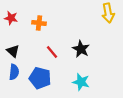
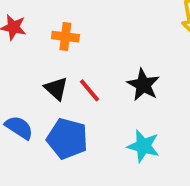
black triangle: (13, 51) -> (56, 89), moved
blue semicircle: (14, 72) -> (19, 127), turned -63

